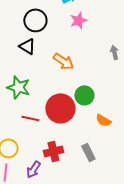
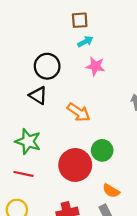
pink star: (78, 20) -> (95, 66), turned 30
red line: (30, 118) -> (24, 174), moved
orange semicircle: (103, 120) -> (111, 191), moved

